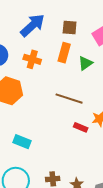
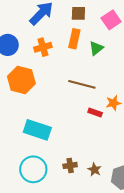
orange cross: (32, 59) -> (43, 47), turned -30
cyan rectangle: (22, 142) -> (37, 130), size x1.5

